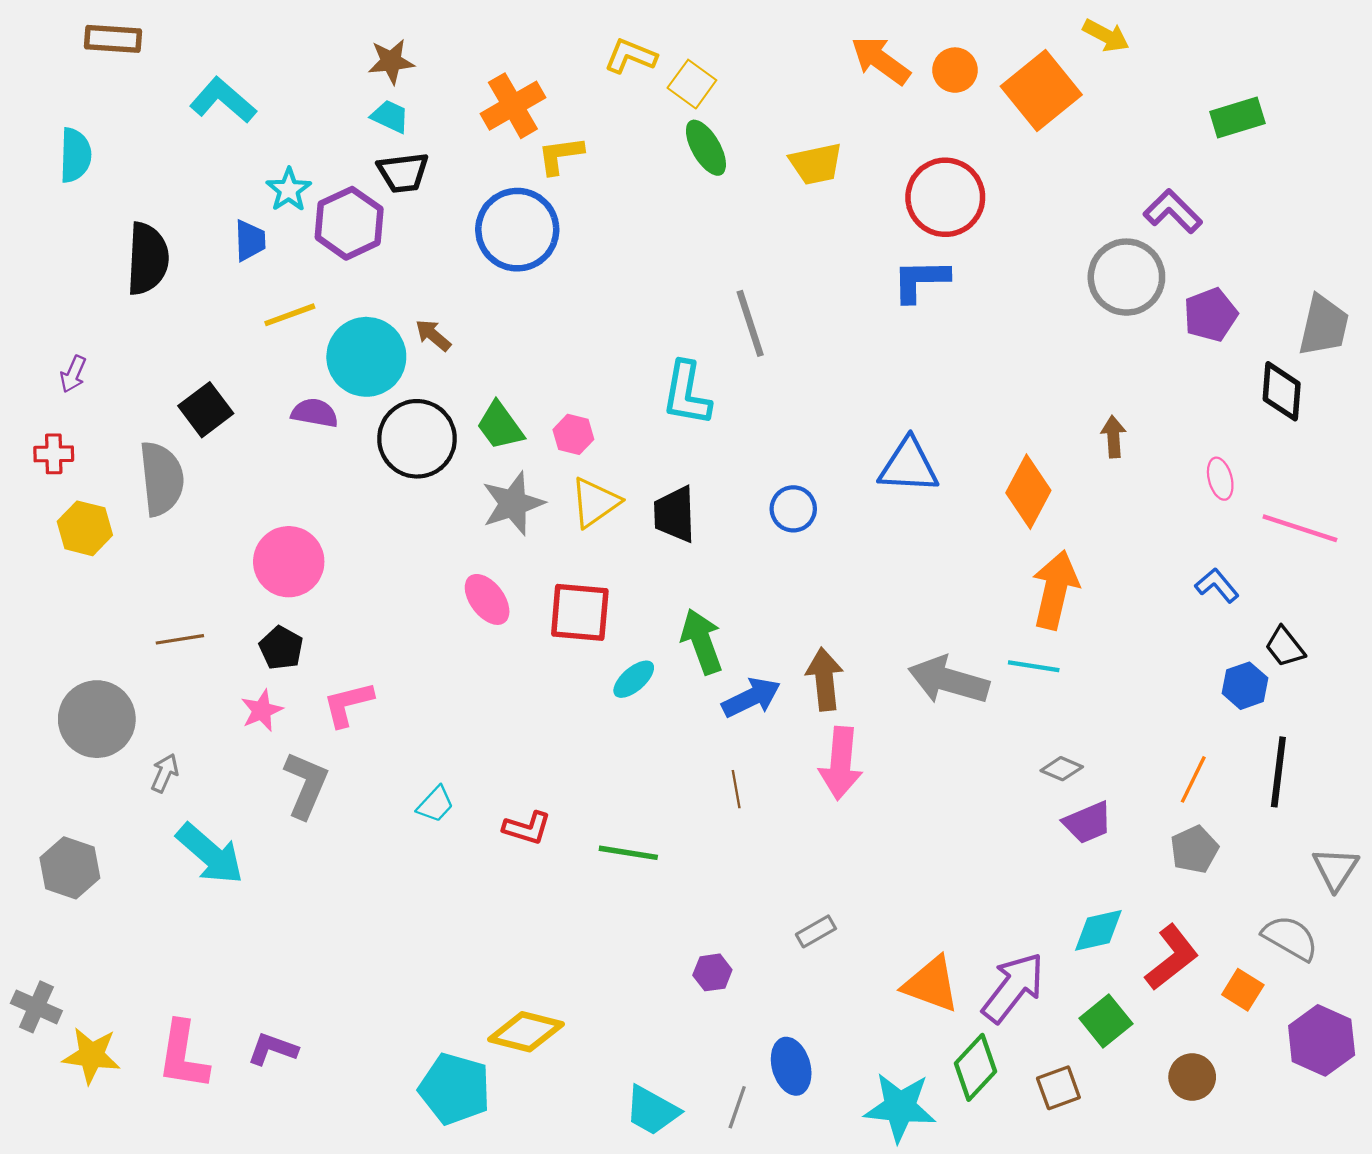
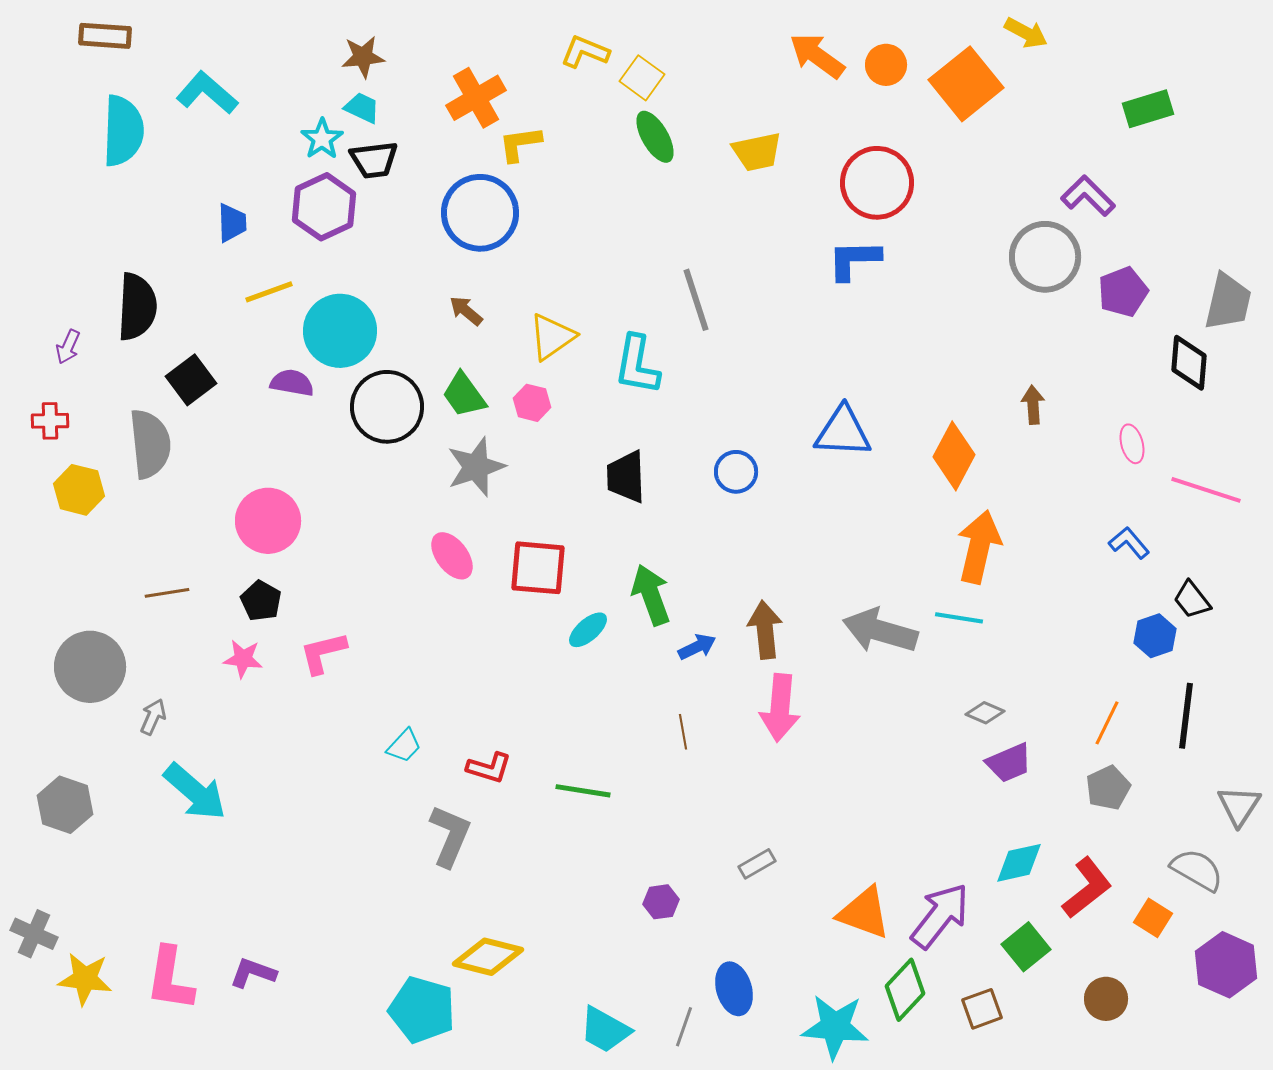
cyan semicircle: (75, 155) -> (123, 131), moved, size x1.4
cyan star: (289, 190) -> (322, 139), moved
black semicircle: (147, 259) -> (137, 307), moved
brown arrow: (433, 335) -> (466, 311), moved
yellow triangle: (595, 502) -> (552, 337), moved
blue arrow: (751, 698) -> (697, 647), size x0.7
pink star: (262, 710) -> (243, 659), turned 30
gray L-shape: (306, 785) -> (450, 836), moved

